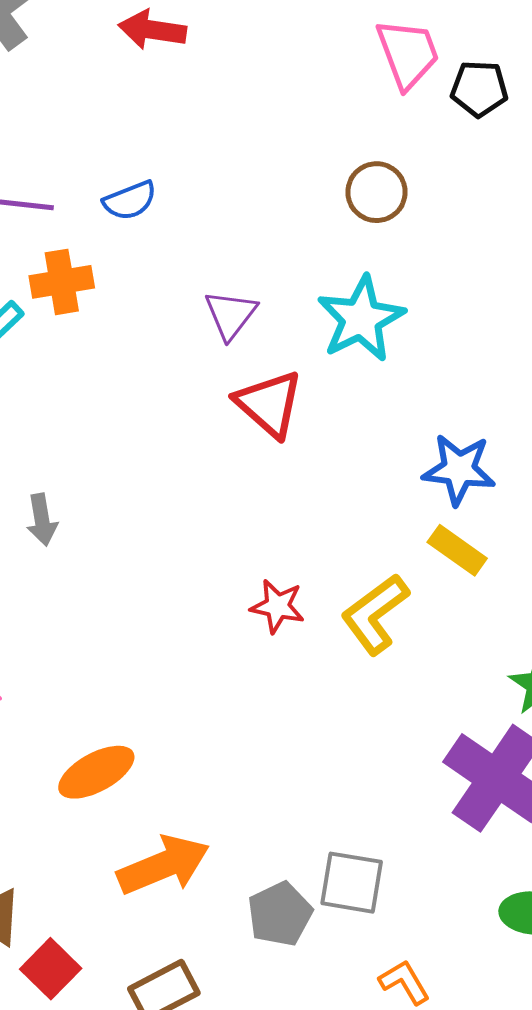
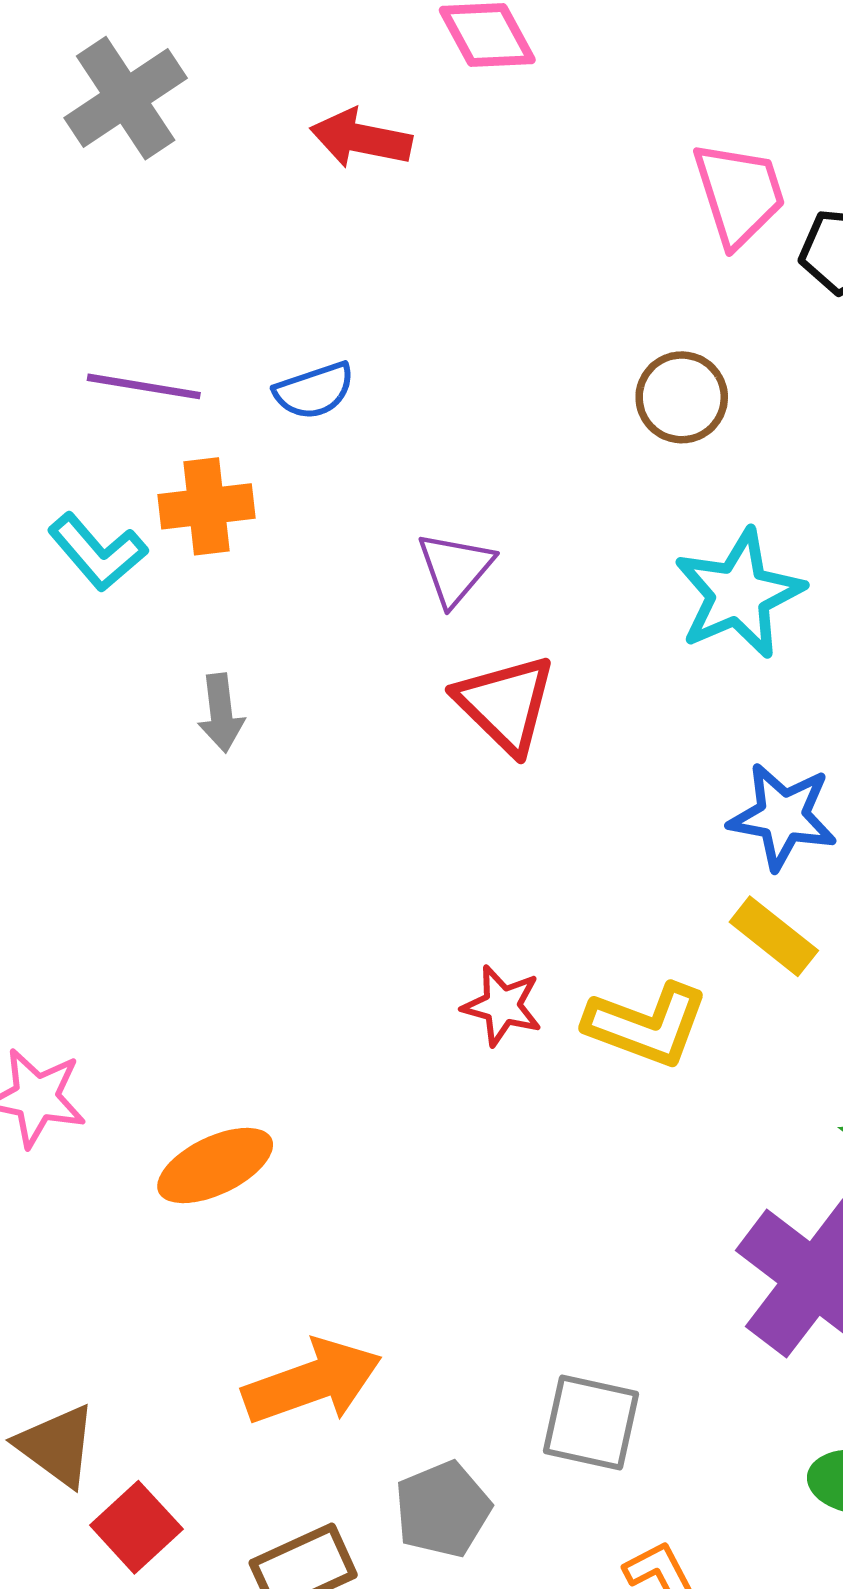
cyan star: (361, 319) -> (739, 594), moved
gray arrow: (42, 520) -> (221, 713), moved
yellow L-shape: (375, 614) -> (647, 1025), turned -126
orange ellipse: (96, 772) -> (215, 1165), moved
gray pentagon: (280, 914) -> (443, 1509), moved

